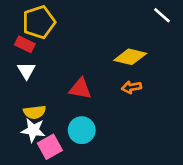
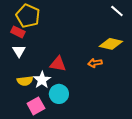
yellow pentagon: (39, 22) -> (28, 16), turned -30
yellow diamond: (130, 57) -> (111, 44), moved
white star: (33, 130) -> (42, 80), moved, turned 30

